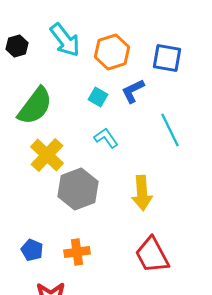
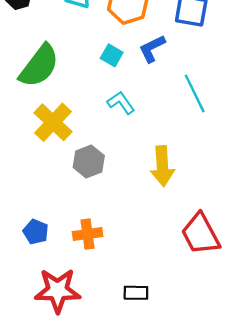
gray hexagon: (78, 189) -> (89, 161), size x0.7
red trapezoid: (152, 255) -> (200, 234), moved

